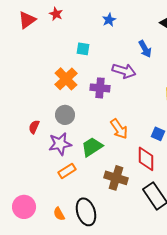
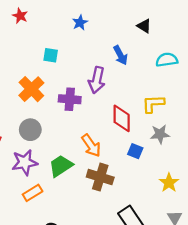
purple arrow: (124, 71) -> (97, 80), turned 85
red diamond: (146, 159) -> (122, 118), moved
brown cross: (116, 178) -> (100, 177), moved

